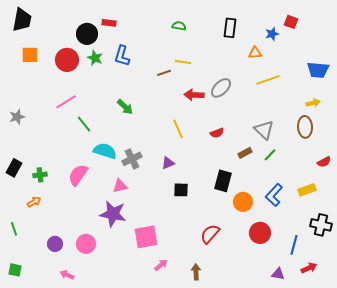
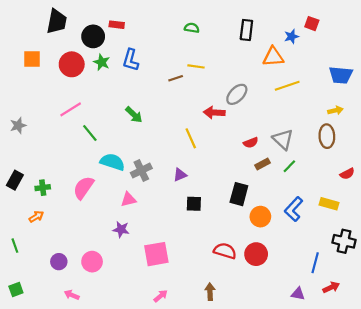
black trapezoid: (22, 20) -> (57, 21), moved
orange triangle: (255, 53) -> (273, 57), size x1.5
red arrow: (194, 95) -> (214, 113), moved
red semicircle: (217, 133) -> (251, 143), moved
yellow rectangle: (307, 190) -> (329, 204), turned 36
purple star: (113, 214) -> (121, 229), size x0.6
red circle: (260, 233) -> (256, 254), moved
red semicircle: (210, 234) -> (225, 251), turned 65
pink arrow: (161, 265) -> (161, 296), moved
green square: (15, 270) -> (16, 289), turned -32

